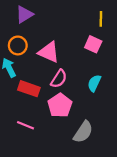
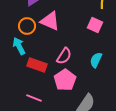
pink triangle: (49, 52) -> (50, 21), moved

